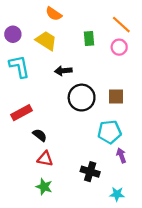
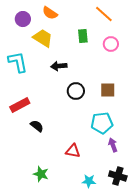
orange line: (121, 25) -> (104, 14), moved
purple circle: (13, 34) -> (23, 19), moved
black circle: (82, 98) -> (76, 91), size x0.7
red triangle: (45, 159) -> (73, 151), moved
black cross: (90, 172) -> (118, 176), moved
cyan star: (117, 194) -> (89, 181), moved

